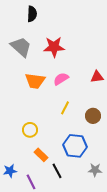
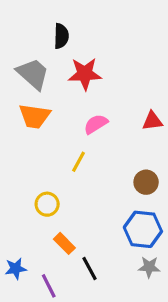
black semicircle: (32, 14) -> (61, 36), moved
orange trapezoid: (35, 81) -> (35, 116), moved
yellow line: (65, 108) -> (79, 162), moved
blue hexagon: (75, 146) -> (143, 229), moved

